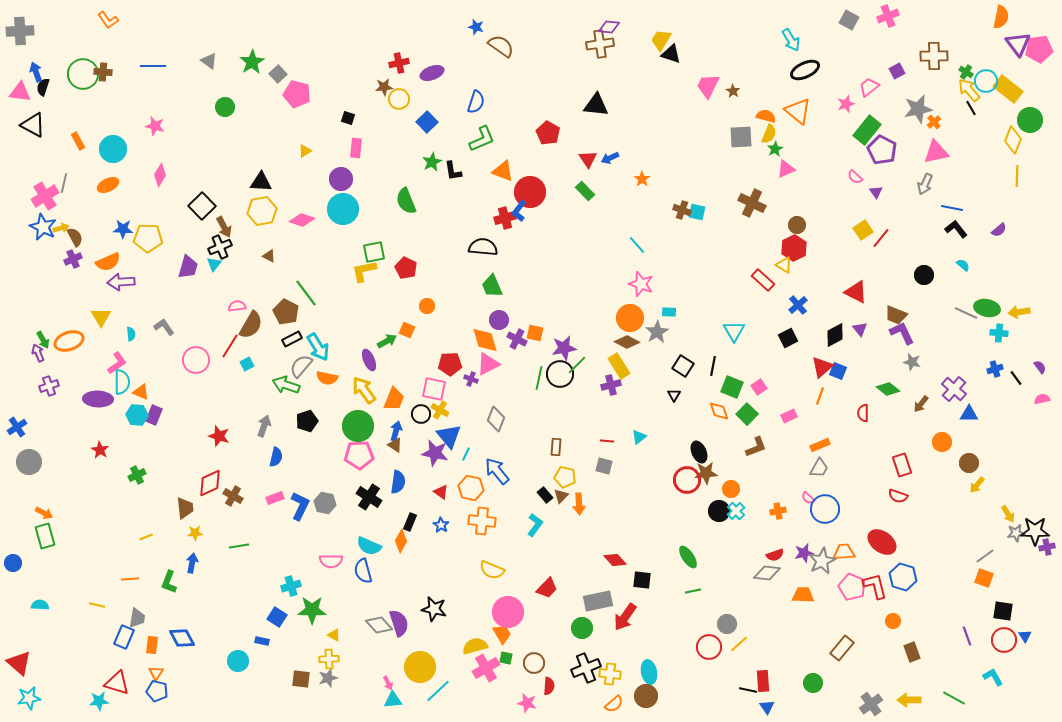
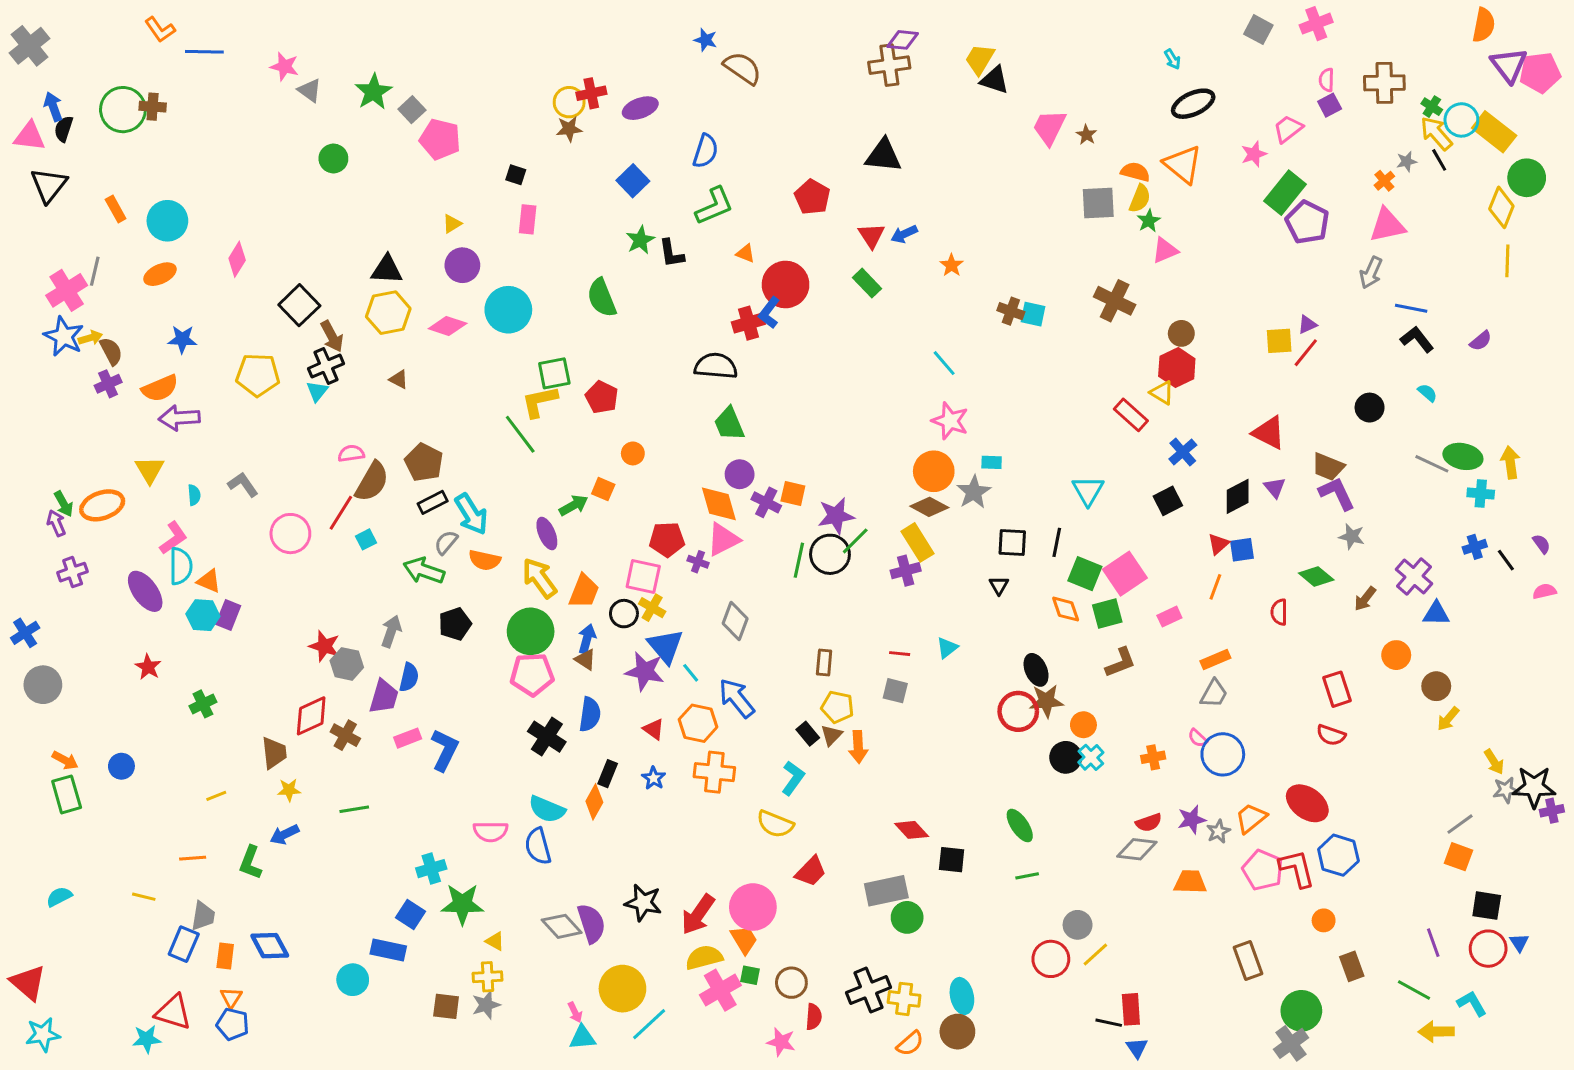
gray cross: (20, 31) -> (30, 46), turned -36
cyan arrow: (791, 40) -> (1172, 59), size x0.6
blue line: (153, 66) -> (204, 52), moved
yellow circle: (399, 99) -> (569, 102), moved
gray star: (918, 109) -> (1407, 161), moved, size x0.5
black triangle: (33, 125) -> (49, 185), turned 40
pink star: (155, 126) -> (285, 67), moved
orange triangle: (503, 171) -> (745, 253), size x0.6
pink semicircle: (855, 177) -> (1327, 80), moved, turned 49
purple circle: (341, 179) -> (462, 265), moved
purple triangle: (876, 192) -> (1307, 325), moved, turned 40
yellow square: (863, 230) -> (1279, 341), turned 30
yellow pentagon: (148, 238) -> (258, 375), moved
purple trapezoid: (188, 267) -> (384, 697), moved
green line: (306, 293) -> (520, 434), moved
yellow arrow: (1019, 312) -> (1510, 462), turned 90
gray semicircle: (301, 366) -> (446, 542), size x0.7
black square: (683, 366) -> (1012, 542), turned -30
red triangle: (822, 367) -> (1218, 544), size x0.7
blue square: (838, 371) -> (1242, 550), turned -30
pink square: (759, 387) -> (1125, 574), size x1.8
purple ellipse: (98, 399) -> (145, 591), turned 52
green square: (747, 414) -> (1107, 614), turned 30
cyan line: (466, 454) -> (691, 673), turned -64
gray hexagon: (325, 503) -> (347, 664), moved
orange trapezoid: (844, 552) -> (1251, 818), turned -35
gray star: (822, 561) -> (1218, 831), size x0.6
blue circle: (13, 563) -> (121, 766), moved
blue arrow: (192, 563) -> (285, 834), turned -126
yellow semicircle: (492, 570) -> (775, 824), moved
cyan semicircle: (40, 605) -> (59, 897), turned -30
red arrow: (625, 617) -> (698, 914), moved
green circle: (582, 628) -> (907, 917), moved
blue rectangle: (262, 641) -> (388, 950), size x1.6
brown rectangle: (842, 648) -> (1248, 960), turned -60
green circle: (813, 683) -> (1301, 1011), moved, size x1.4
green line: (954, 698) -> (1414, 990), moved
yellow arrow: (909, 700) -> (1436, 1032), moved

